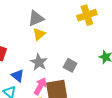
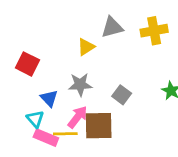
gray triangle: (36, 18) -> (112, 27), moved
gray star: (39, 62) -> (80, 85), turned 30

